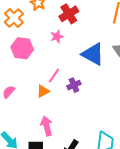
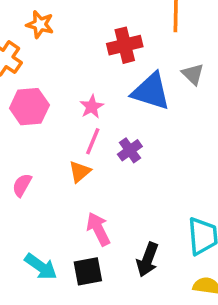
red cross: (69, 14) -> (125, 45), moved, turned 30
pink star: (57, 37) -> (92, 107), moved

